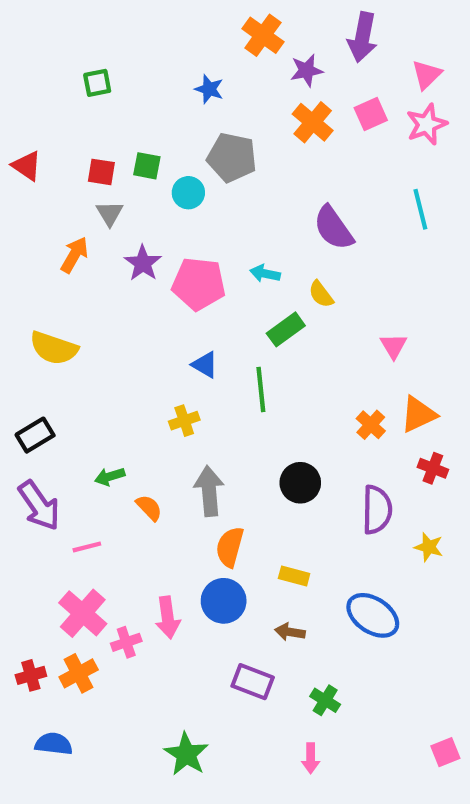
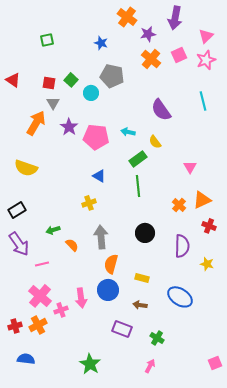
green square: (147, 166) -> (71, 80), turned 32
orange arrow: (74, 255) -> (36, 123), size x1.4
green line: (261, 390) -> (138, 186), moved
pink arrow: (311, 758) -> (150, 366), turned -152

